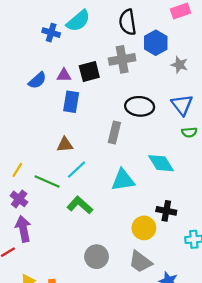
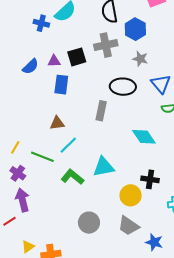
gray star: (179, 65) -> (140, 59), moved
cyan triangle: (123, 180) -> (104, 167), moved

